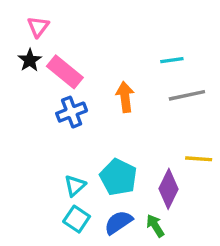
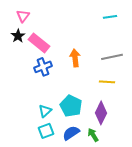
cyan line: (172, 60) -> (110, 17), moved
yellow line: (199, 159) -> (107, 82), moved
cyan square: (77, 219) -> (46, 131), turned 35

